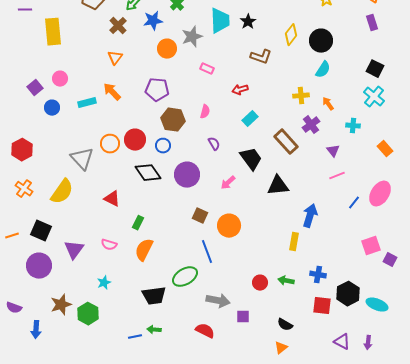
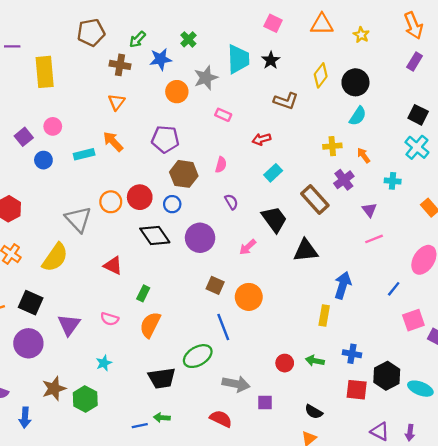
purple rectangle: (372, 23) -> (415, 61), turned 49
brown cross: (118, 26) -> (120, 65), turned -36
blue line: (354, 203) -> (394, 289), moved

